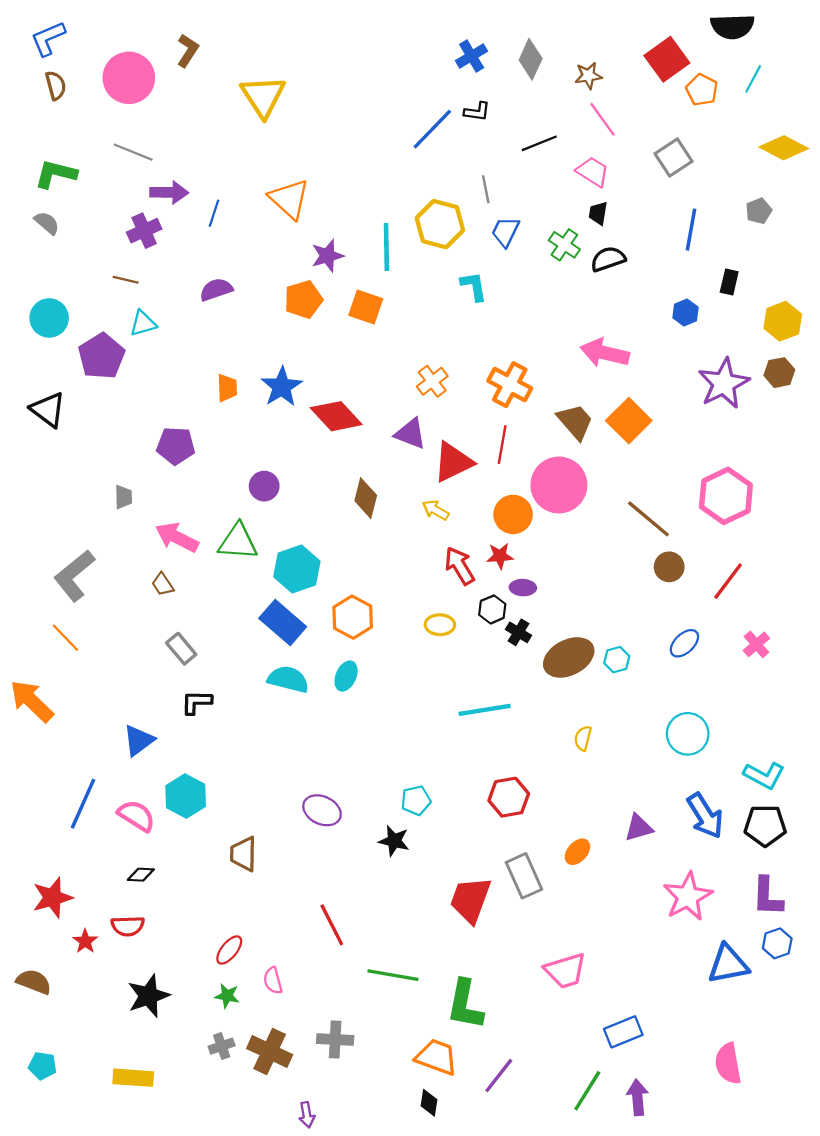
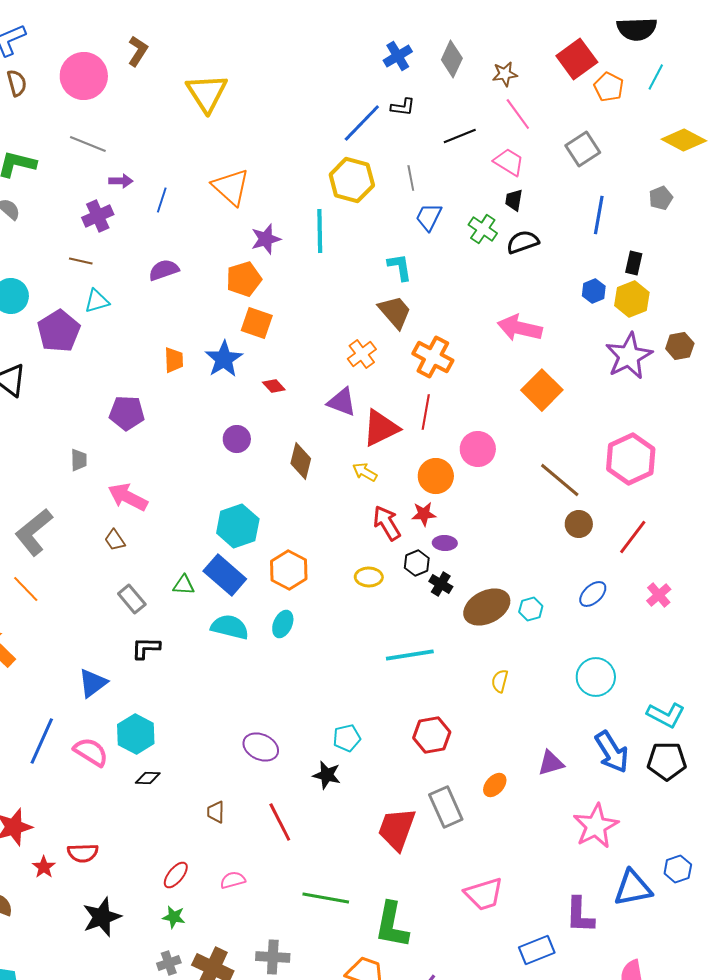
purple arrow: (169, 192) -> (121, 181), size x0.7
yellow hexagon: (440, 224) -> (352, 180), moved
orange square: (366, 307) -> (257, 323), moved
yellow hexagon: (783, 321) -> (632, 299), moved
red diamond: (336, 416) -> (274, 386), size x0.5
brown trapezoid: (575, 422) -> (395, 312), moved
pink circle: (559, 485) -> (478, 449), size x0.7
purple circle: (264, 486) -> (237, 439), moved
green triangle: (238, 542) -> (184, 585), moved, size x0.6
brown trapezoid: (243, 854) -> (216, 812), moved, size x0.7
black diamond: (141, 875) -> (148, 778), moved
purple L-shape: (767, 897) -> (580, 915), moved
red line: (332, 925) -> (280, 822), moved
pink semicircle: (273, 981) -> (233, 880), moved, turned 90

